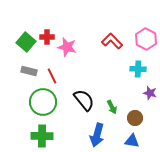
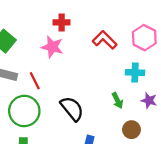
red cross: (47, 37) -> (62, 22), moved
green arrow: (112, 107) -> (117, 101), moved

